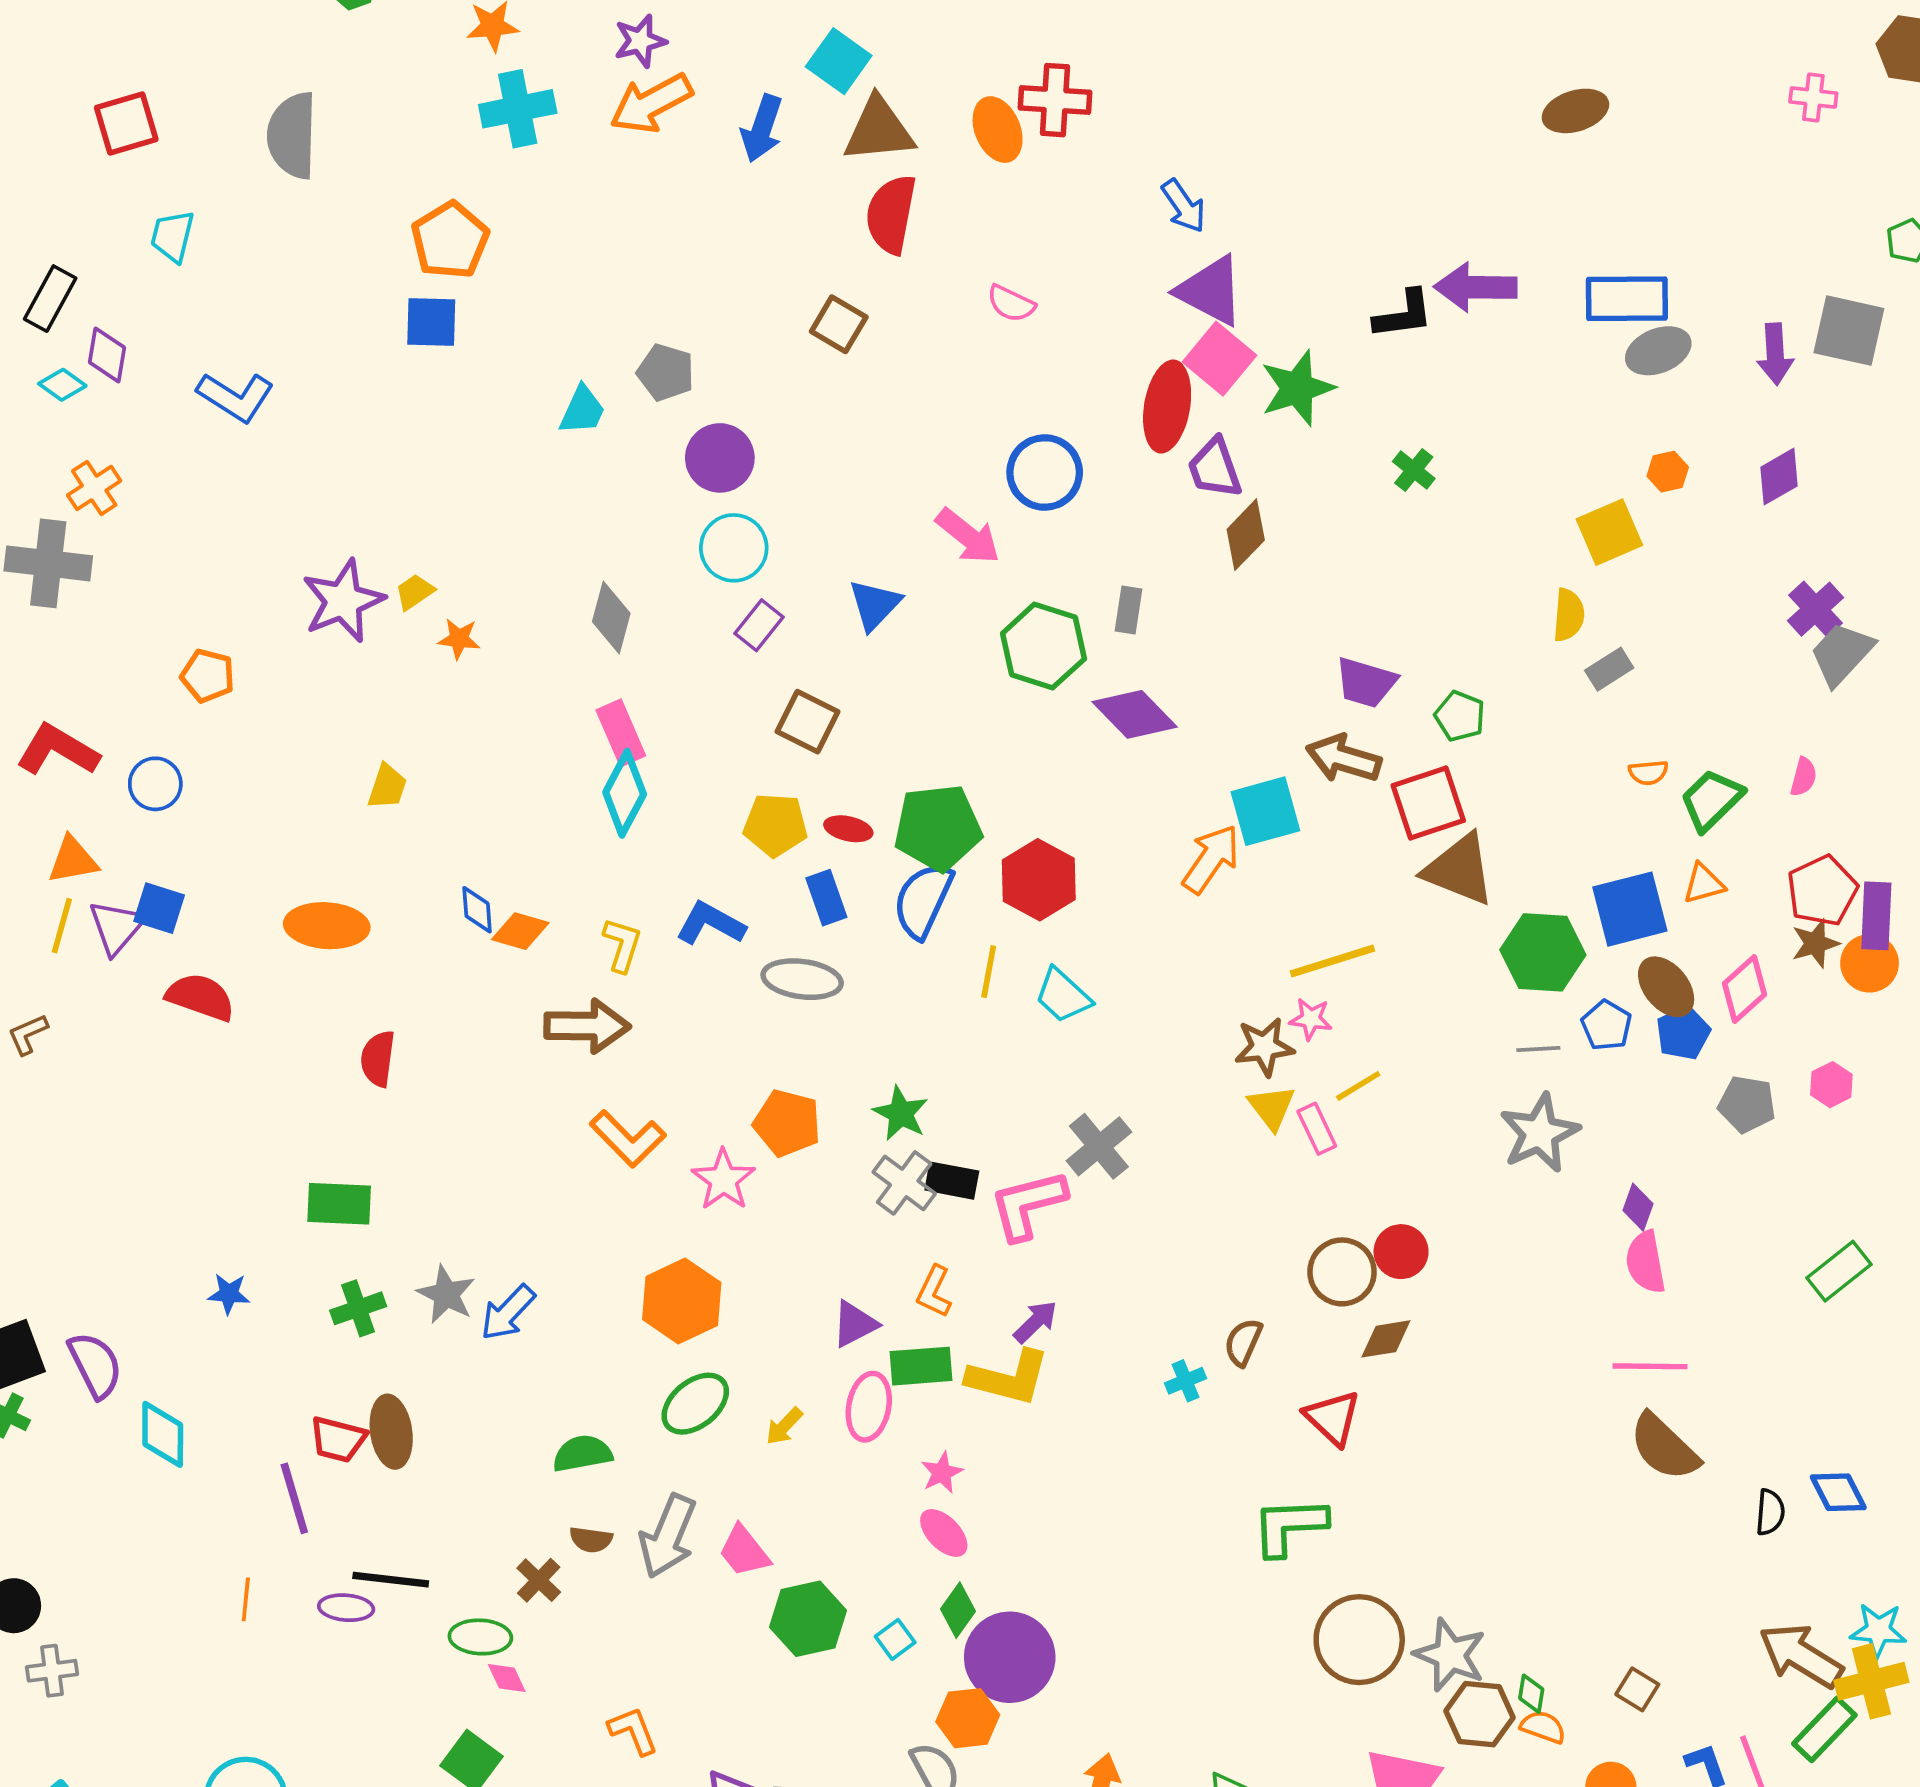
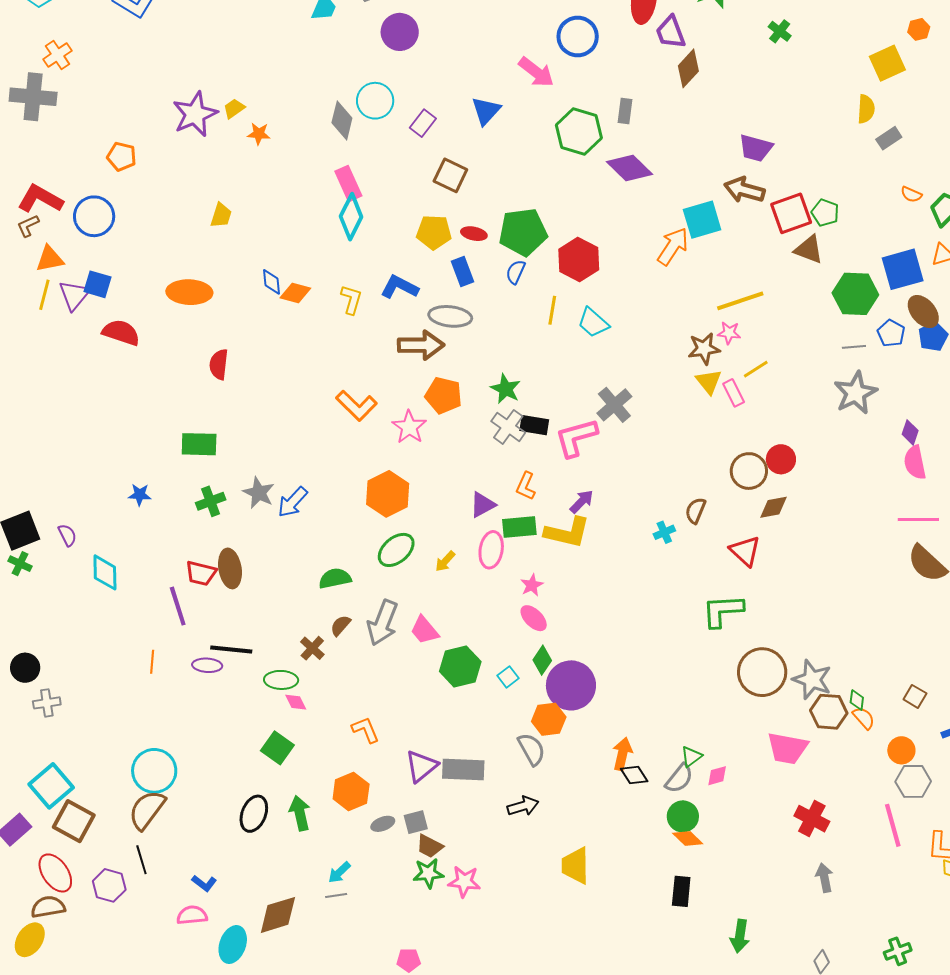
cyan circle: (734, 548) -> (375, 101), moved
green pentagon: (1460, 716) -> (825, 213), moved
orange semicircle: (1648, 773) -> (911, 194), turned 30
blue circle: (155, 784) -> (94, 216), size x1.4
brown triangle: (1459, 870) -> (809, 250), size x0.7
blue semicircle: (923, 900) -> (516, 272), size x0.6
brown arrow: (587, 1026) -> (421, 345), moved
brown L-shape: (28, 1034) -> (28, 226), moved
purple semicircle: (95, 1365) -> (67, 535), size x0.6
brown semicircle: (591, 1540) -> (341, 625), turned 125
orange semicircle: (1543, 1727) -> (864, 718), turned 30

